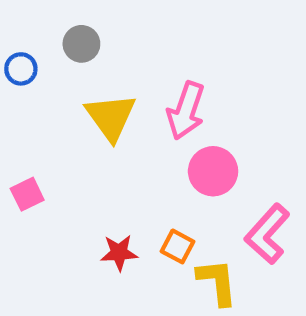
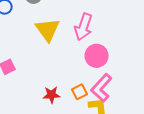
pink L-shape: (267, 234) -> (102, 88), moved
orange square: (178, 246) -> (80, 92), turned 35

